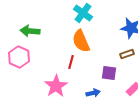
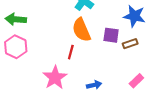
green arrow: (30, 31) -> (16, 19), moved
purple square: (109, 73) -> (111, 35), moved

